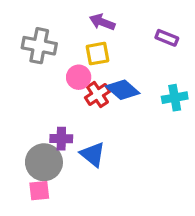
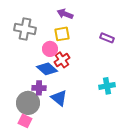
purple rectangle: (167, 38) -> (107, 38), moved
blue diamond: (123, 90) -> (47, 69), moved
cyan cross: (175, 98) -> (107, 86), moved
pink square: (39, 191) -> (25, 121), turned 32

